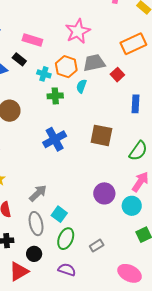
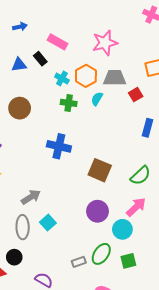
brown square: (101, 135) -> (100, 170), moved
blue cross: (55, 139) -> (59, 146), turned 30
green ellipse: (66, 239) -> (101, 254), moved

